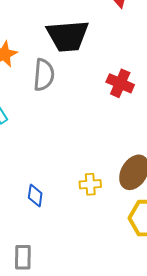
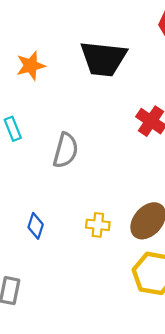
gray semicircle: (44, 75) -> (66, 150), moved

